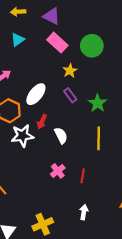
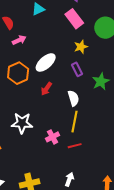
white semicircle: (61, 135) -> (73, 98), moved
white star: (22, 136) -> (22, 123), moved
yellow line: (99, 138) -> (75, 122), moved
red line: (83, 176) -> (75, 146), turned 56

